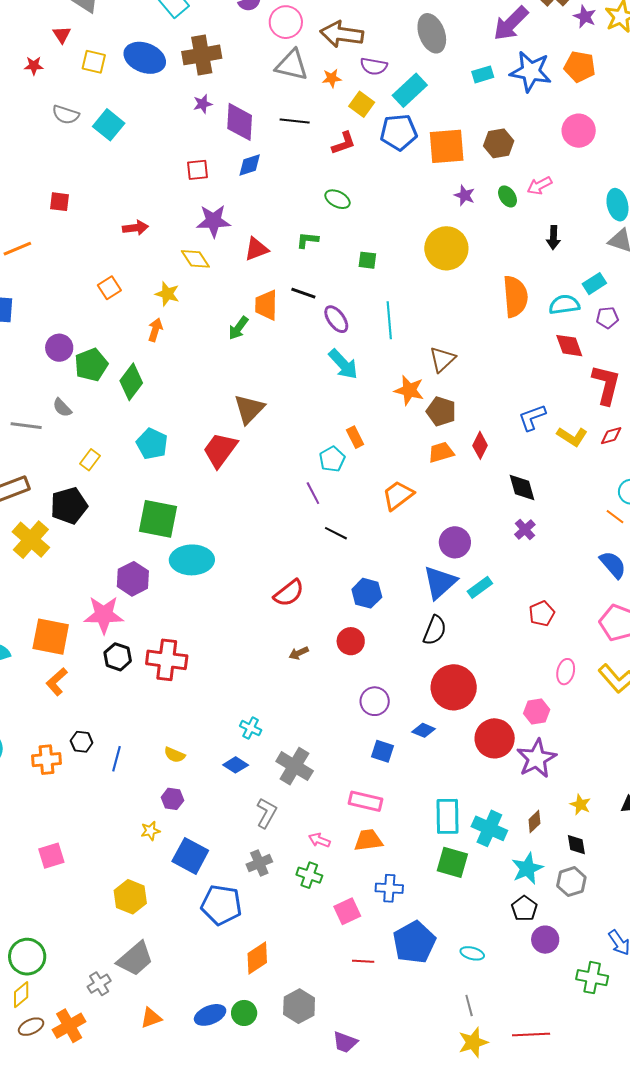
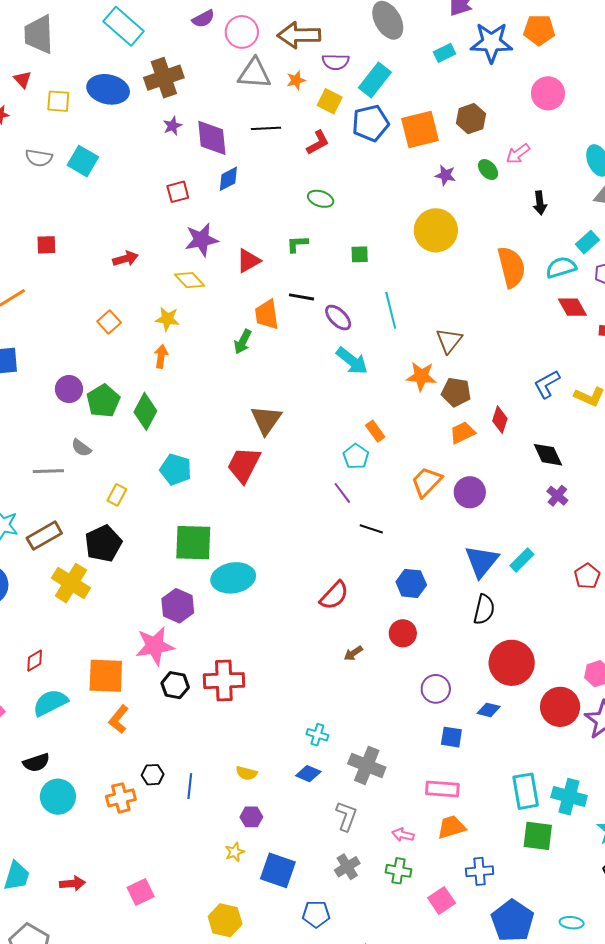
purple circle: (455, 542) -> (470, 492), moved
blue pentagon: (221, 905) -> (316, 914), size x0.7

